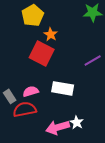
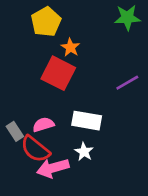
red semicircle: (25, 109) -> (35, 149), turned -130
white star: (77, 122) -> (84, 152), moved
pink arrow: (58, 127) -> (53, 168), moved

